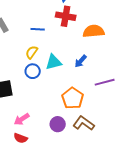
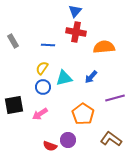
pink arrow: (22, 119) -> (40, 114), moved
brown L-shape: (84, 123) -> (111, 139), moved
red semicircle: (21, 138) -> (50, 146), moved

